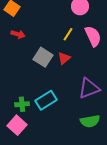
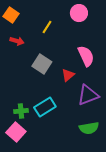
yellow line: (68, 34) -> (47, 27), moved
pink semicircle: (93, 36) -> (86, 56), moved
red triangle: (64, 58) -> (68, 75), moved

